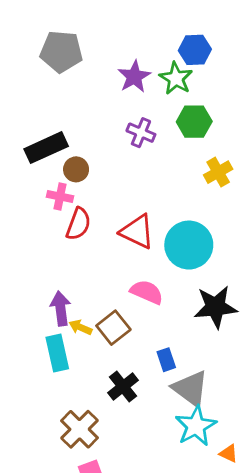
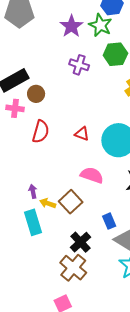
pink cross: (60, 197) -> (15, 108), moved
red triangle: (137, 232) -> (82, 134), size x0.6
purple arrow: (60, 308) -> (33, 191), size x0.6
brown cross: (80, 429) -> (73, 268), moved

